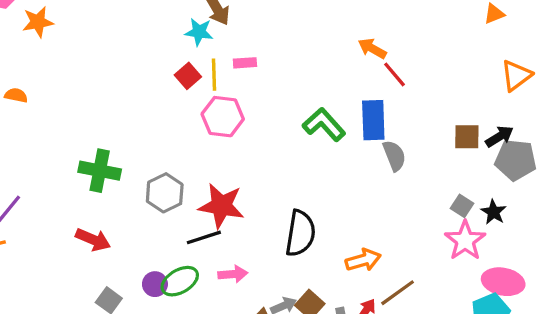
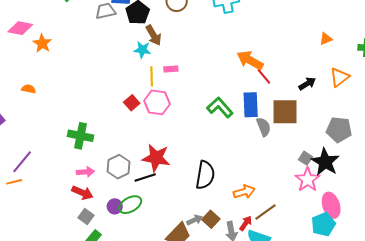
orange star: (38, 22) -> (42, 43), turned -30
orange arrow: (372, 48) -> (250, 60), size x1.5
red square: (188, 76) -> (132, 103), moved
black arrow: (499, 136) -> (307, 84), moved
brown square: (467, 137) -> (285, 112), moved, size x1.6
gray hexagon: (165, 193) -> (118, 167), moved
black star: (494, 212) -> (325, 162), size x1.8
red arrow: (93, 240) -> (82, 193), moved
pink arrow: (233, 274) -> (85, 172), moved
pink ellipse: (503, 282) -> (331, 205), turned 60

